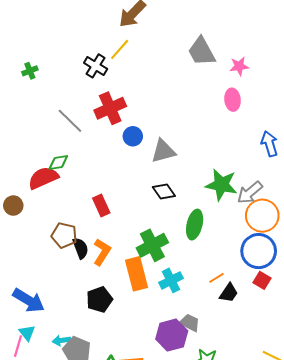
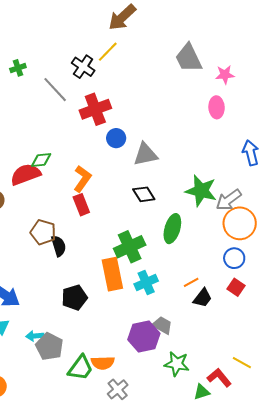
gray line: (70, 121) -> (55, 90), moved
blue circle: (259, 251) -> (234, 258), size x0.6
orange L-shape: (102, 252) -> (82, 179), moved

